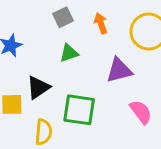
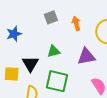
green triangle: (69, 53) -> (54, 51), moved
black triangle: (38, 87) -> (30, 64), turned -30

